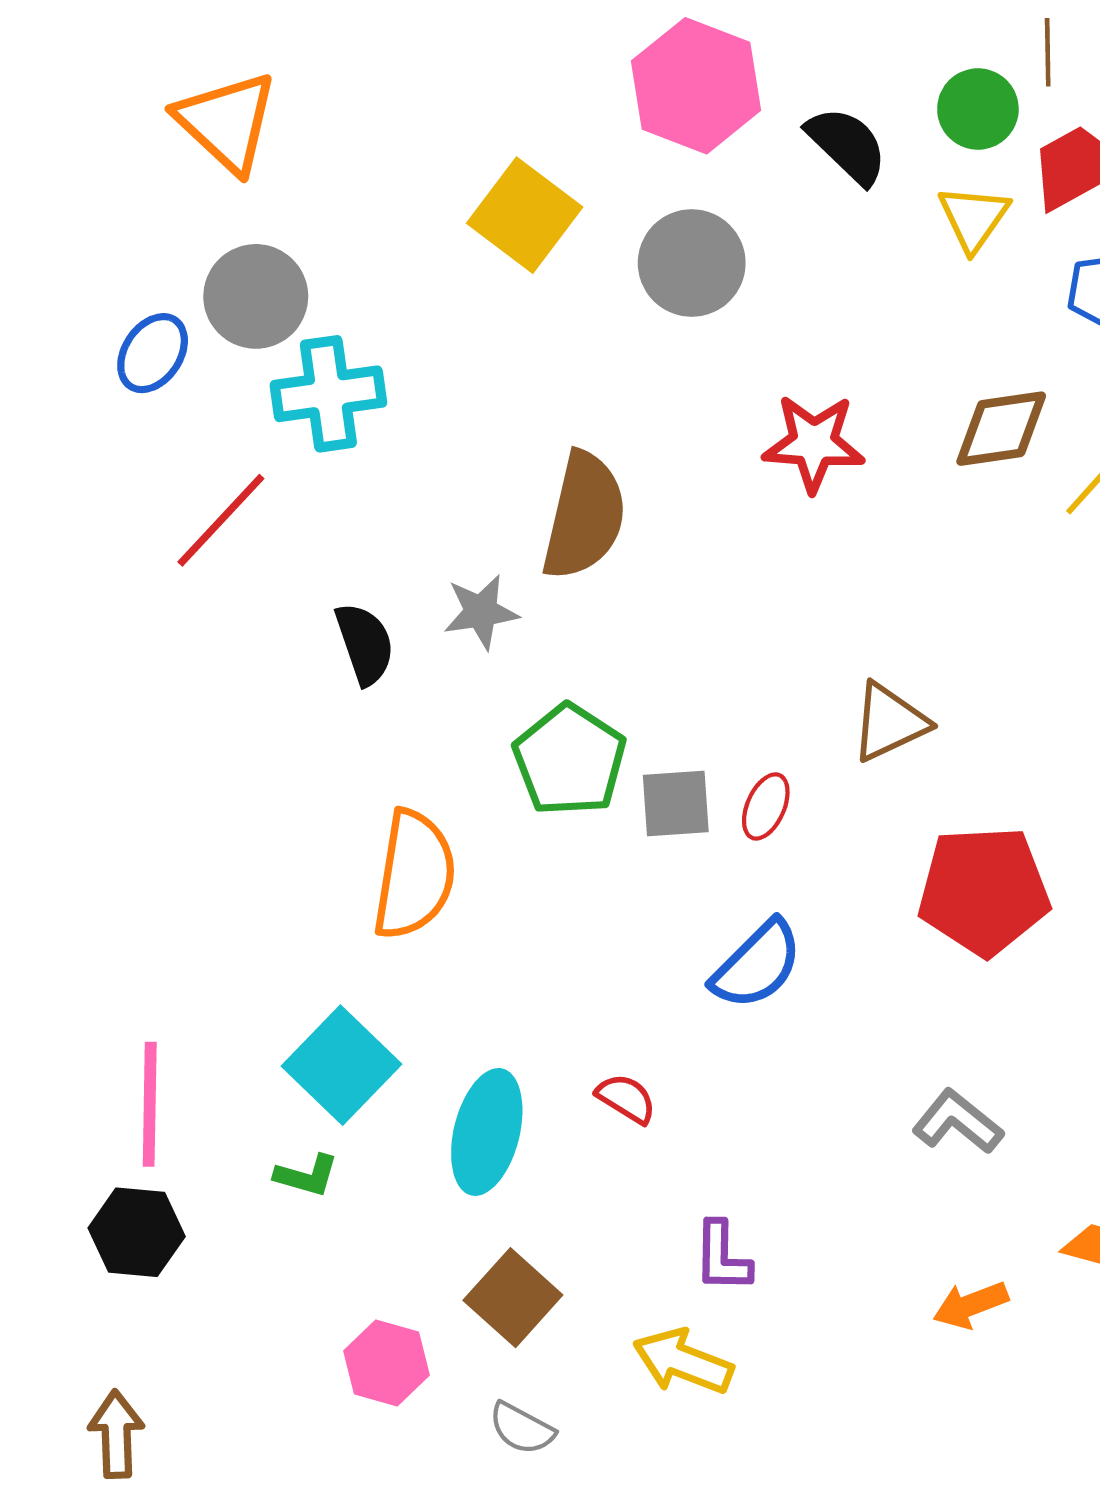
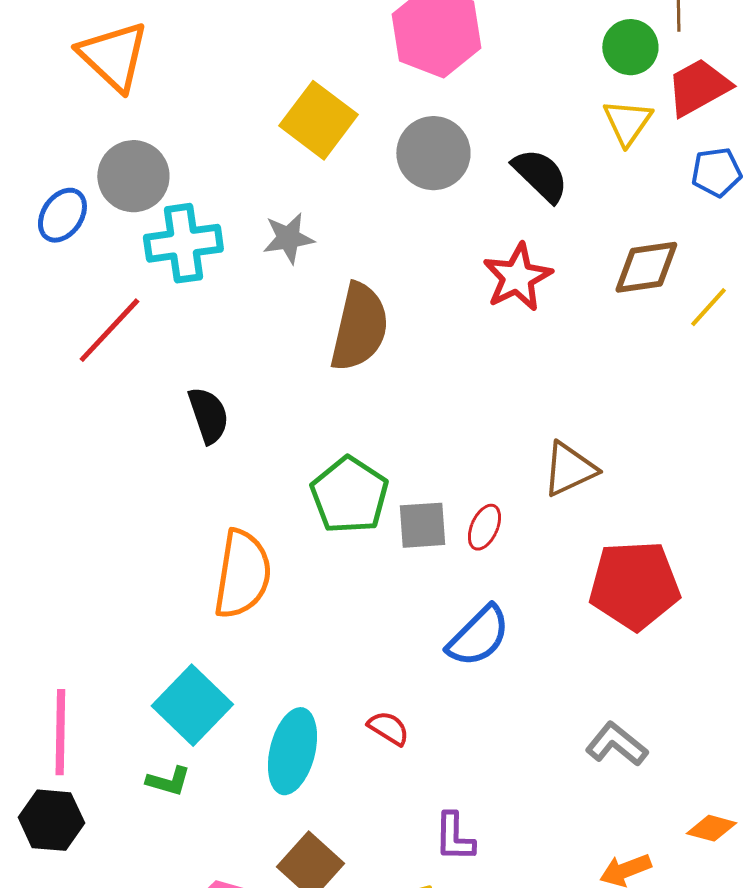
black semicircle: (847, 145) -> (540, 175), moved
red star: (814, 443) -> (517, 277), turned -30
gray star: (481, 612) -> (288, 238), moved

